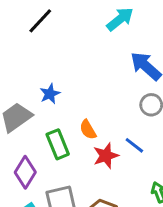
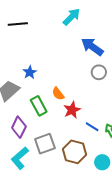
black line: (40, 21) -> (18, 24), turned 48
blue line: (134, 145) -> (92, 127), moved

